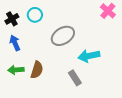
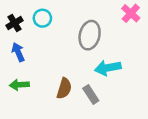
gray ellipse: (63, 36) -> (90, 35), moved, turned -45
brown semicircle: (37, 70) -> (64, 88), moved

